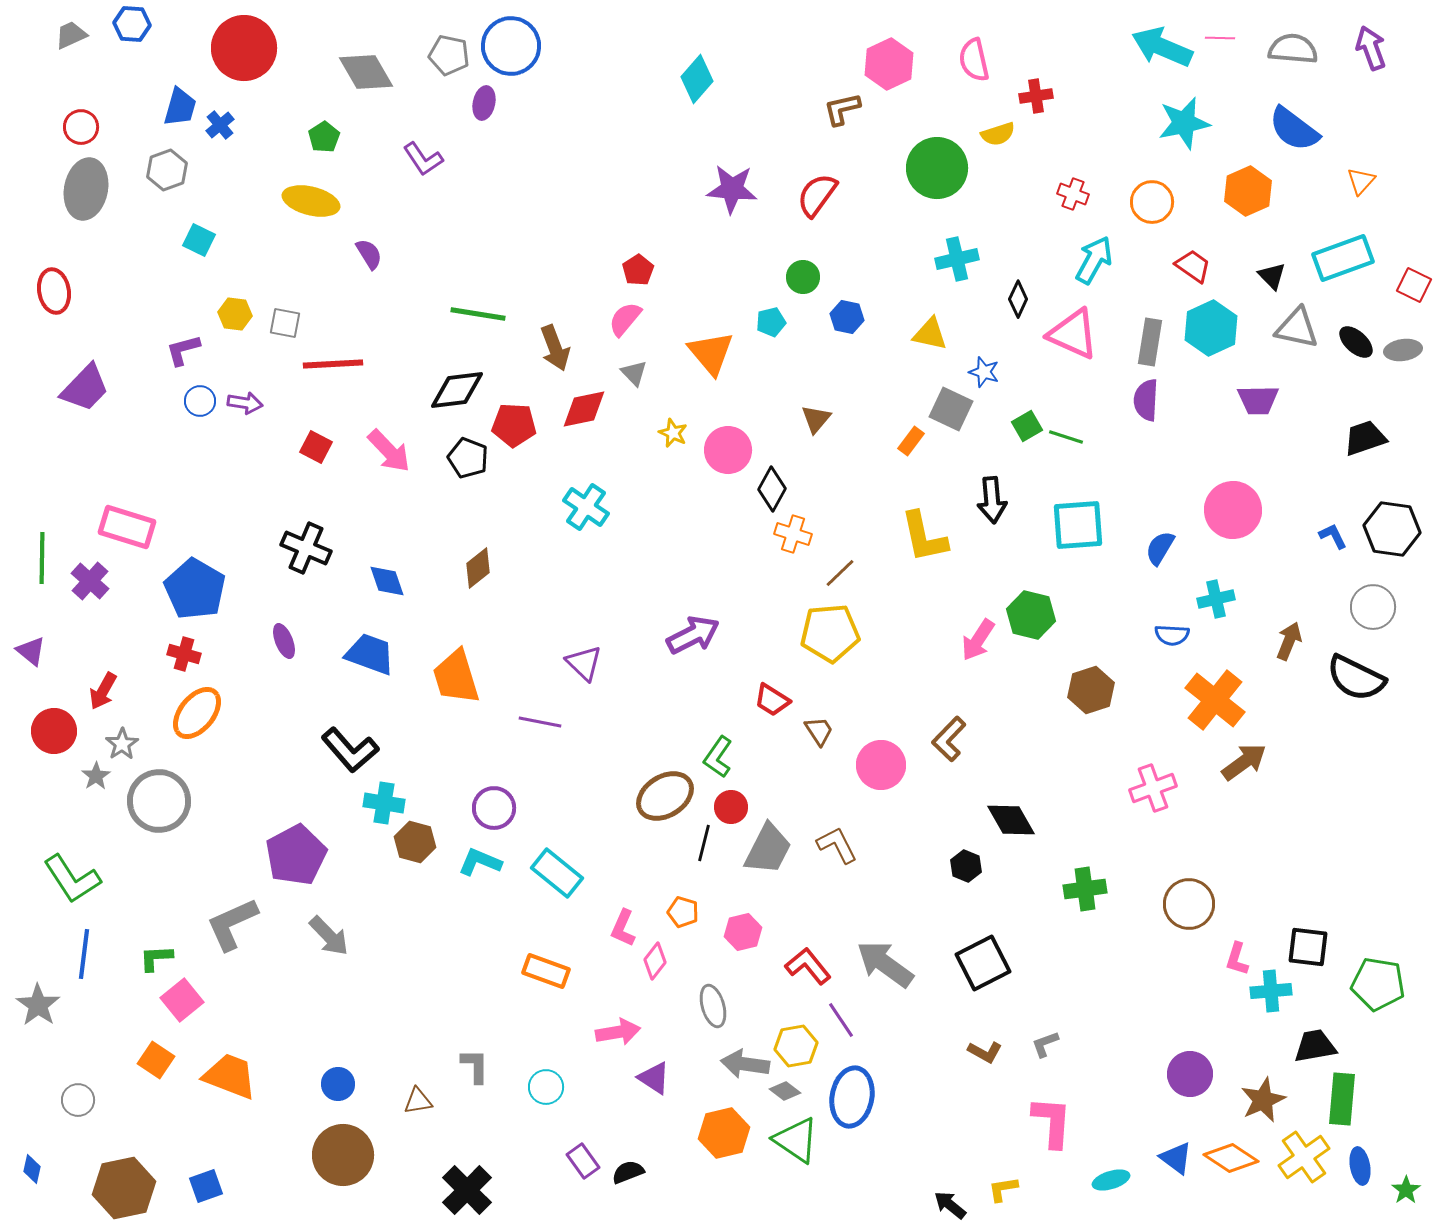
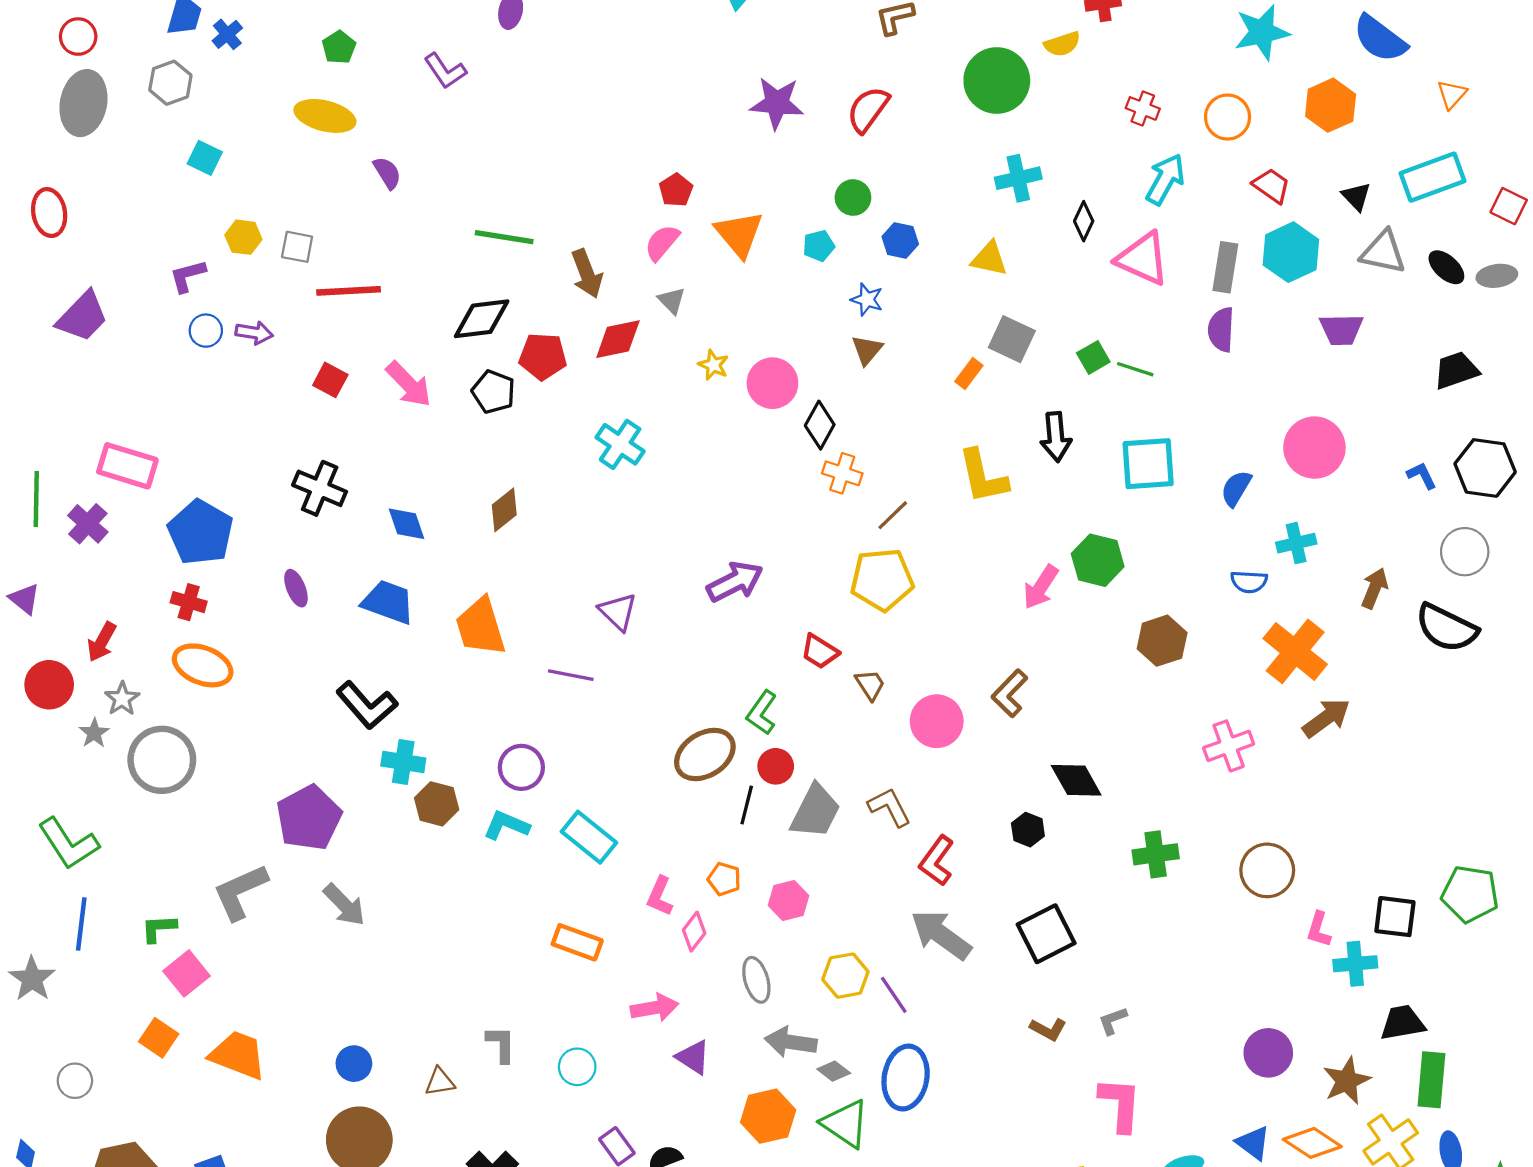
orange triangle: (711, 353) -> (739, 234), moved
blue star: (984, 372) -> (867, 299), moved
orange ellipse: (197, 713) -> (203, 665), turned 72
red L-shape: (808, 966) -> (937, 861), moved, turned -105
green pentagon: (1378, 984) -> (1470, 894), moved
yellow hexagon: (796, 1046) -> (845, 976), moved

